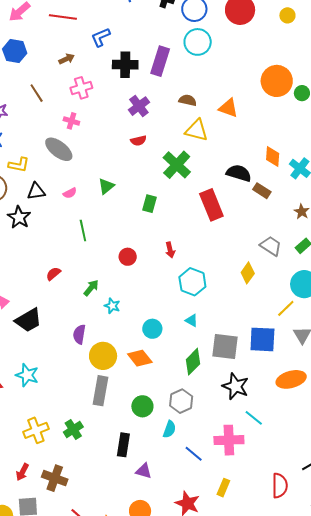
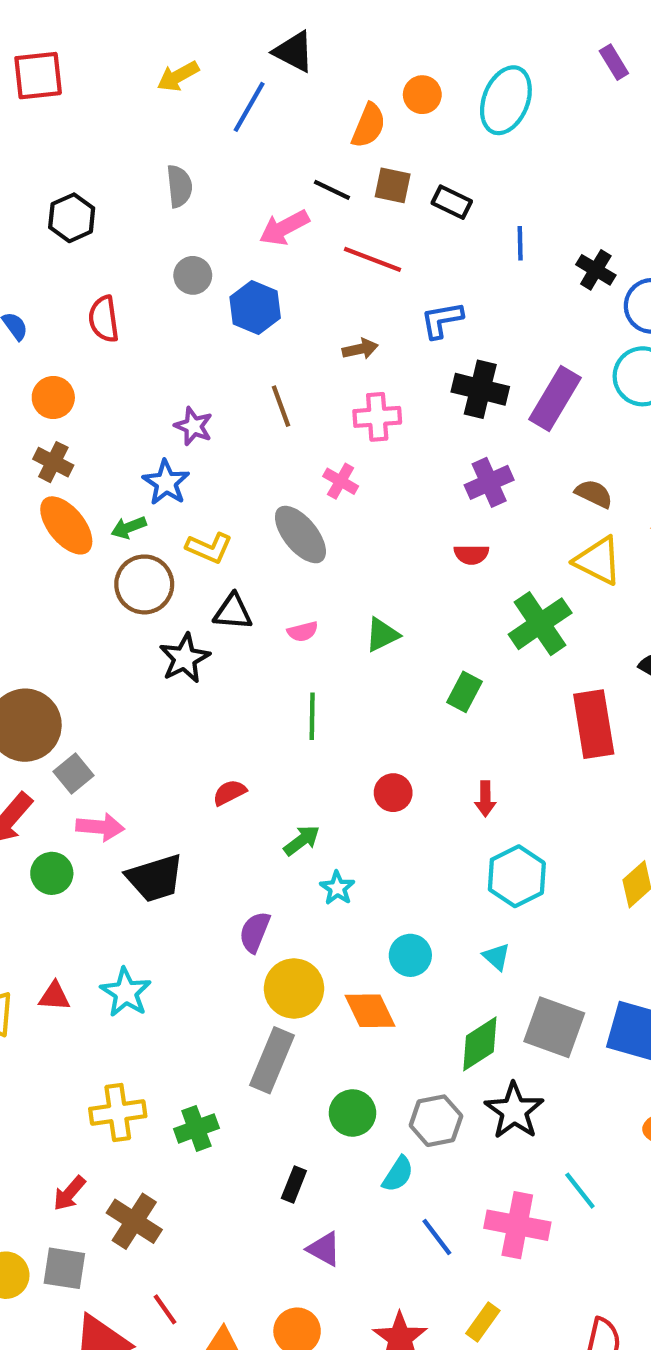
black star: (235, 386) -> (514, 1111), moved
black rectangle: (123, 445) -> (294, 1184), size x0.7

